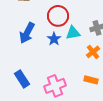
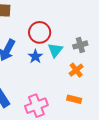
cyan triangle: (73, 33) -> (55, 50), turned -42

